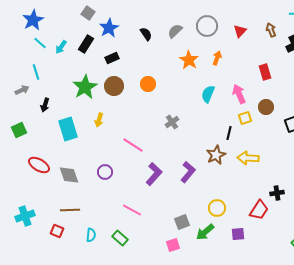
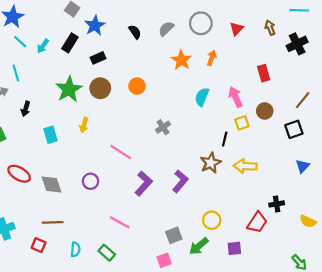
cyan rectangle: (68, 129) -> (50, 135), size x0.7

